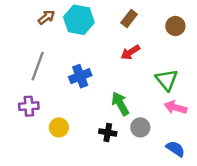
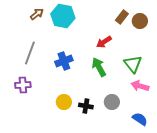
brown rectangle: (129, 18) -> (122, 17), moved
green arrow: (120, 104) -> (99, 67), moved
yellow circle: (59, 127) -> (64, 102), moved

